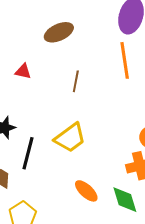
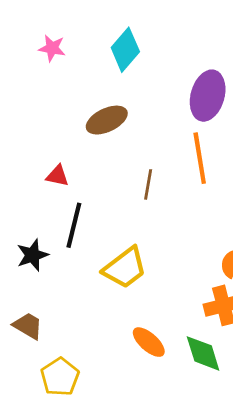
brown line: (76, 81) -> (148, 184), moved
black line: (28, 153) -> (74, 225), moved

